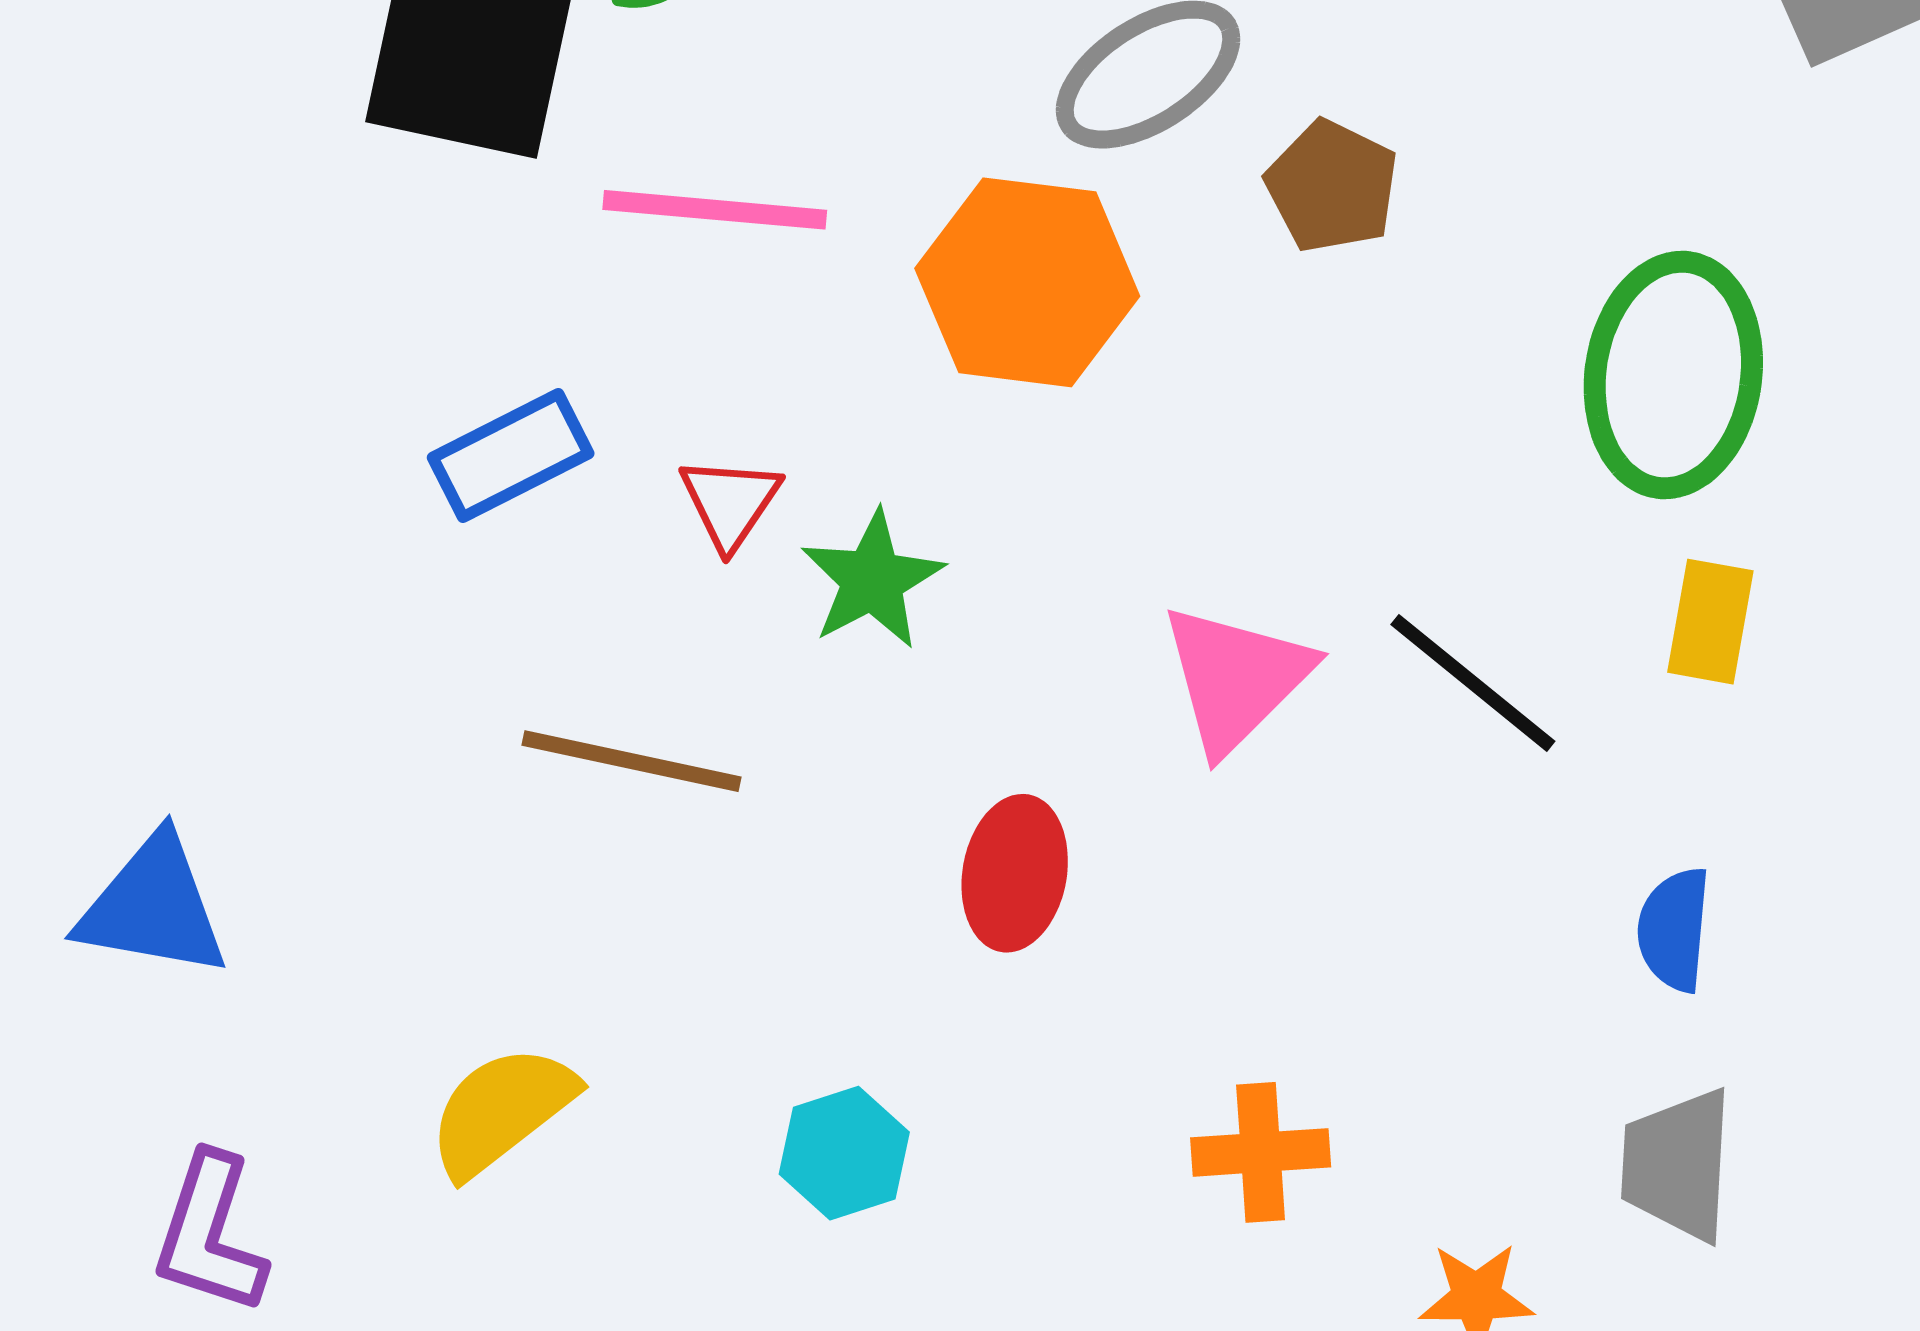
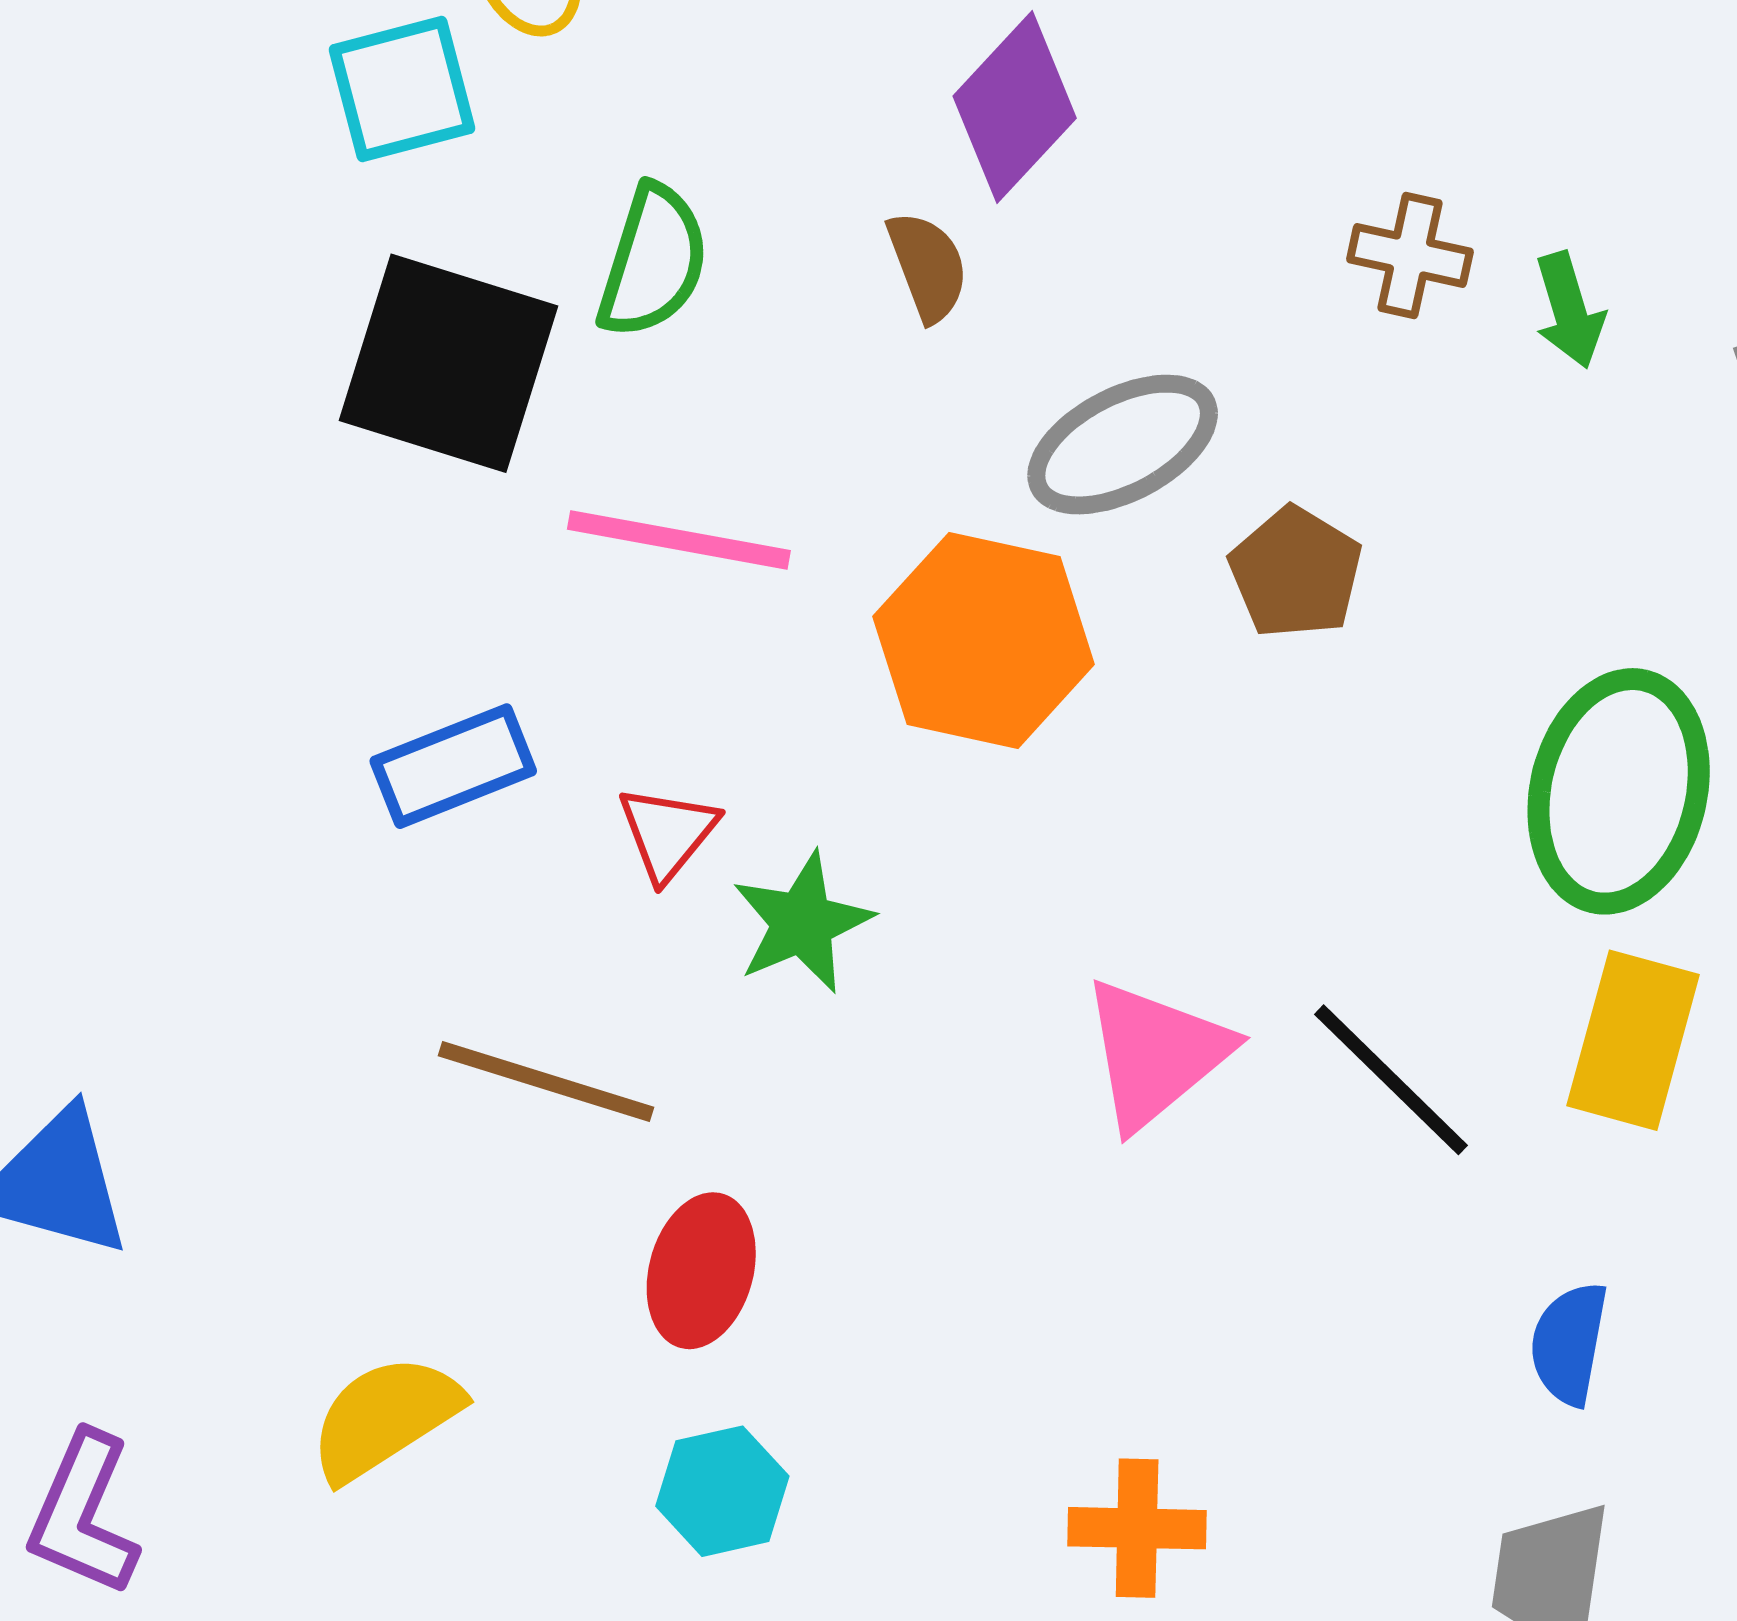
yellow rectangle: (1710, 622) -> (1633, 1040), size x1.4
red ellipse: (1015, 873) -> (701, 1271), moved

